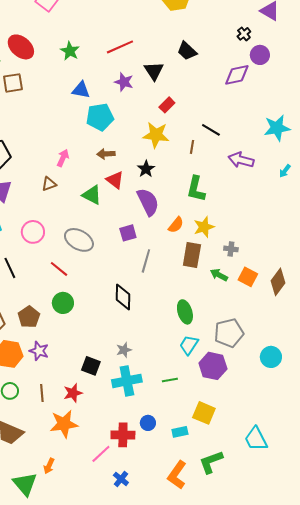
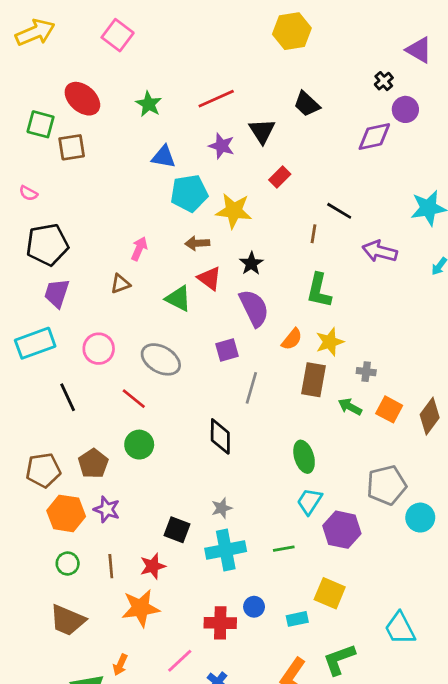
yellow star: (156, 135) -> (234, 211), moved
gray pentagon: (229, 333) -> (386, 485), moved
pink line: (101, 454) -> (180, 661), moved

